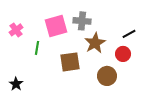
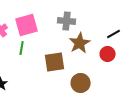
pink square: (56, 26) -> (27, 25), moved
brown circle: (107, 76) -> (81, 83), moved

